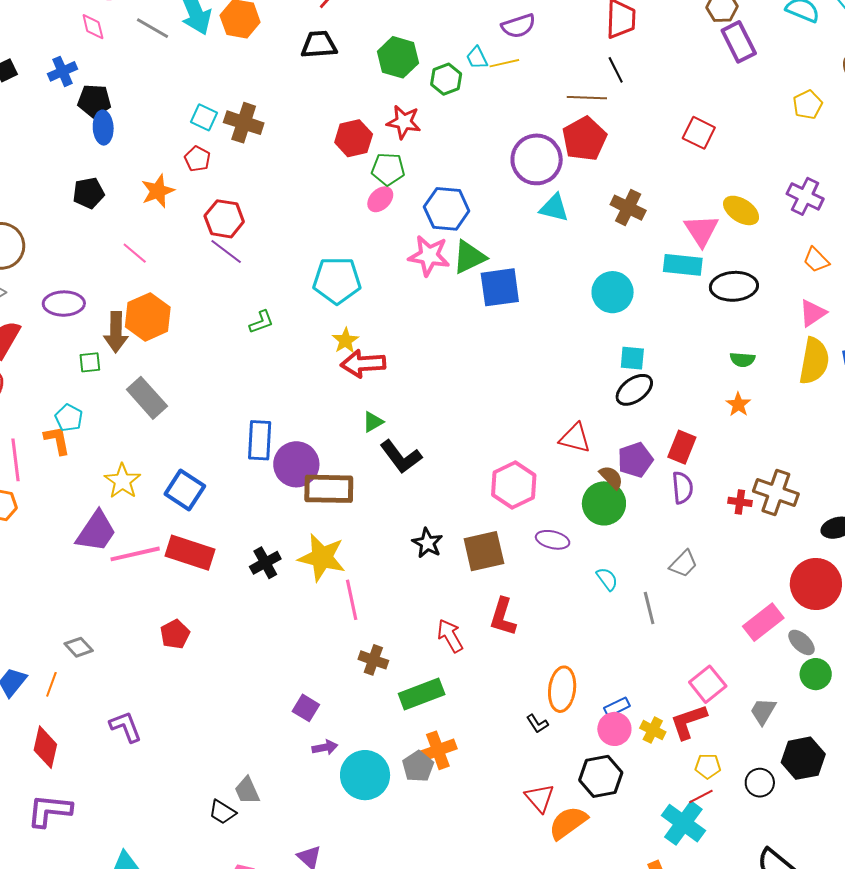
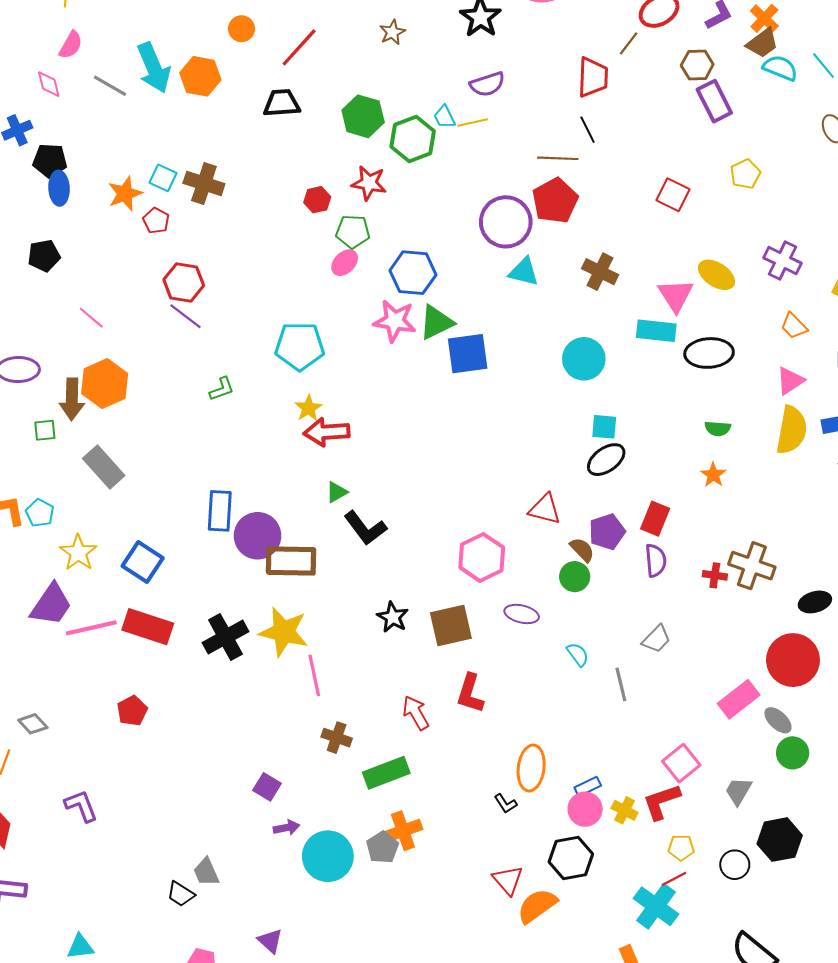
green hexagon: (446, 79) -> (413, 139), size x1.4
yellow pentagon: (808, 105) -> (745, 174), moved
red hexagon: (354, 138) -> (317, 200), size x0.7
orange star: (158, 191) -> (125, 194), moved
cyan pentagon: (69, 418) -> (40, 513), moved
green circle: (604, 503) -> (575, 577), size x0.7
black cross: (265, 563) -> (225, 637), size x1.4

